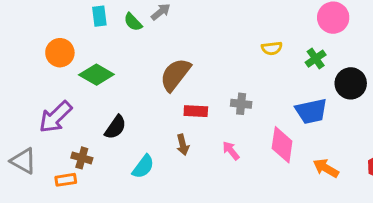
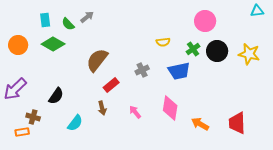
green diamond: (96, 75) -> (53, 44), moved
black circle: (351, 83) -> (217, 51), moved
gray cross: (241, 104) -> (142, 70), moved, turned -32
red rectangle: (196, 111) -> (111, 85), turned -42
blue trapezoid: (311, 111) -> (179, 71), moved

